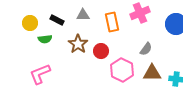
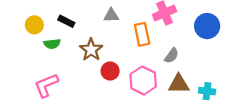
gray triangle: (83, 15) -> (111, 15), moved
orange rectangle: (112, 22) -> (142, 34), moved
red circle: (101, 51) -> (110, 71), moved

